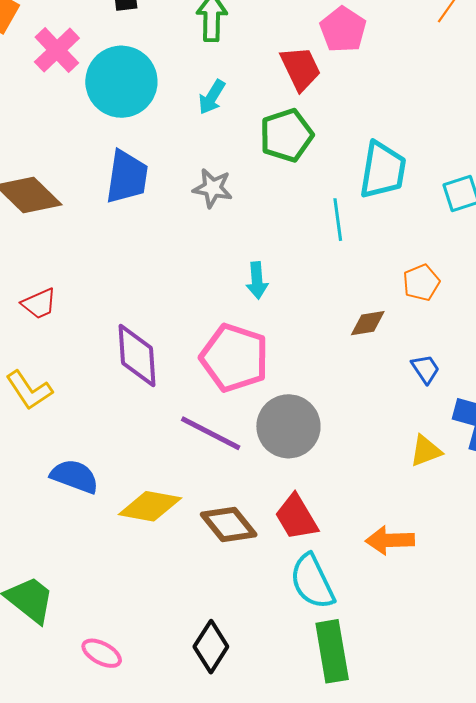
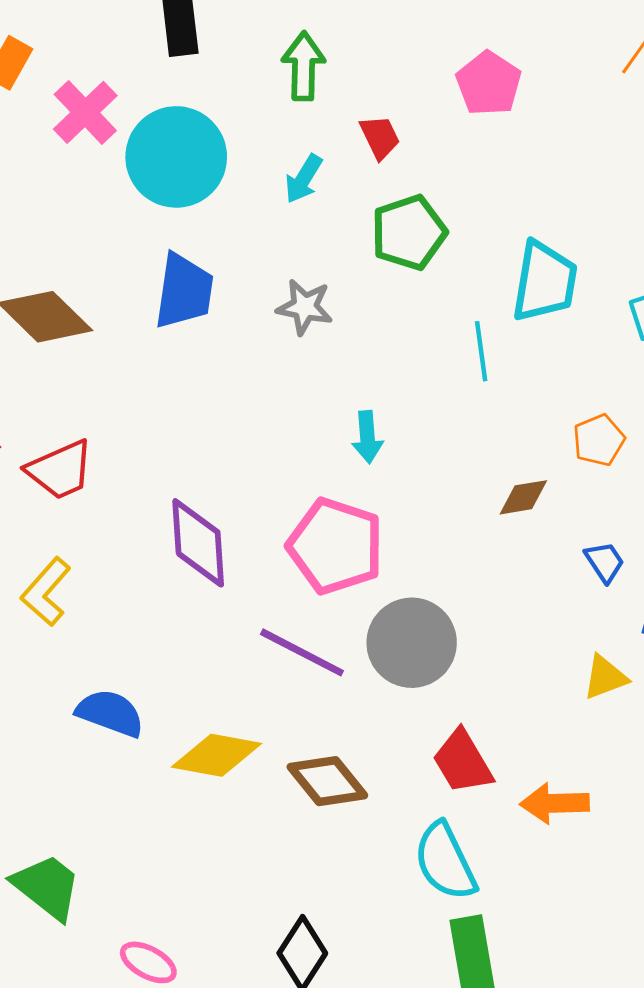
red trapezoid: (300, 68) -> (380, 137), moved, size x0.7
red trapezoid: (39, 304) -> (60, 470), size x1.4
yellow L-shape: (29, 390) -> (46, 592), turned 75
red trapezoid: (296, 517) -> (463, 762), moved

